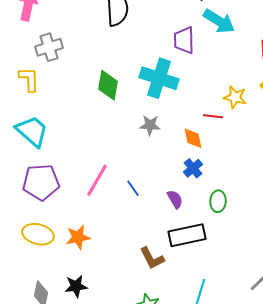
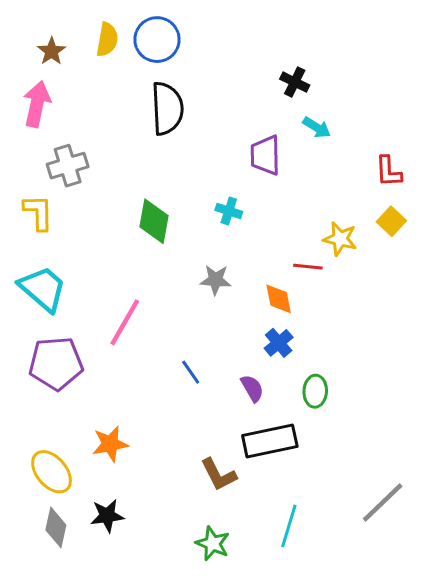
cyan arrow: (219, 21) -> (317, 127), size x0.6
cyan cross: (159, 78) -> (229, 211), size x0.5
pink line: (97, 180) -> (125, 322), moved
yellow ellipse: (38, 234) -> (52, 472), moved, turned 36

